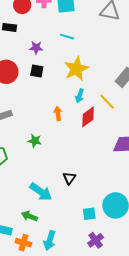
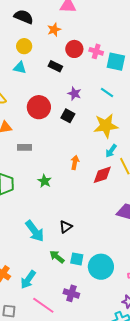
cyan arrow: (80, 96) -> (111, 151), moved
cyan square: (89, 214) -> (77, 259), moved
green arrow: (29, 216) -> (57, 257), moved
purple cross: (96, 240) -> (71, 293), turned 35

